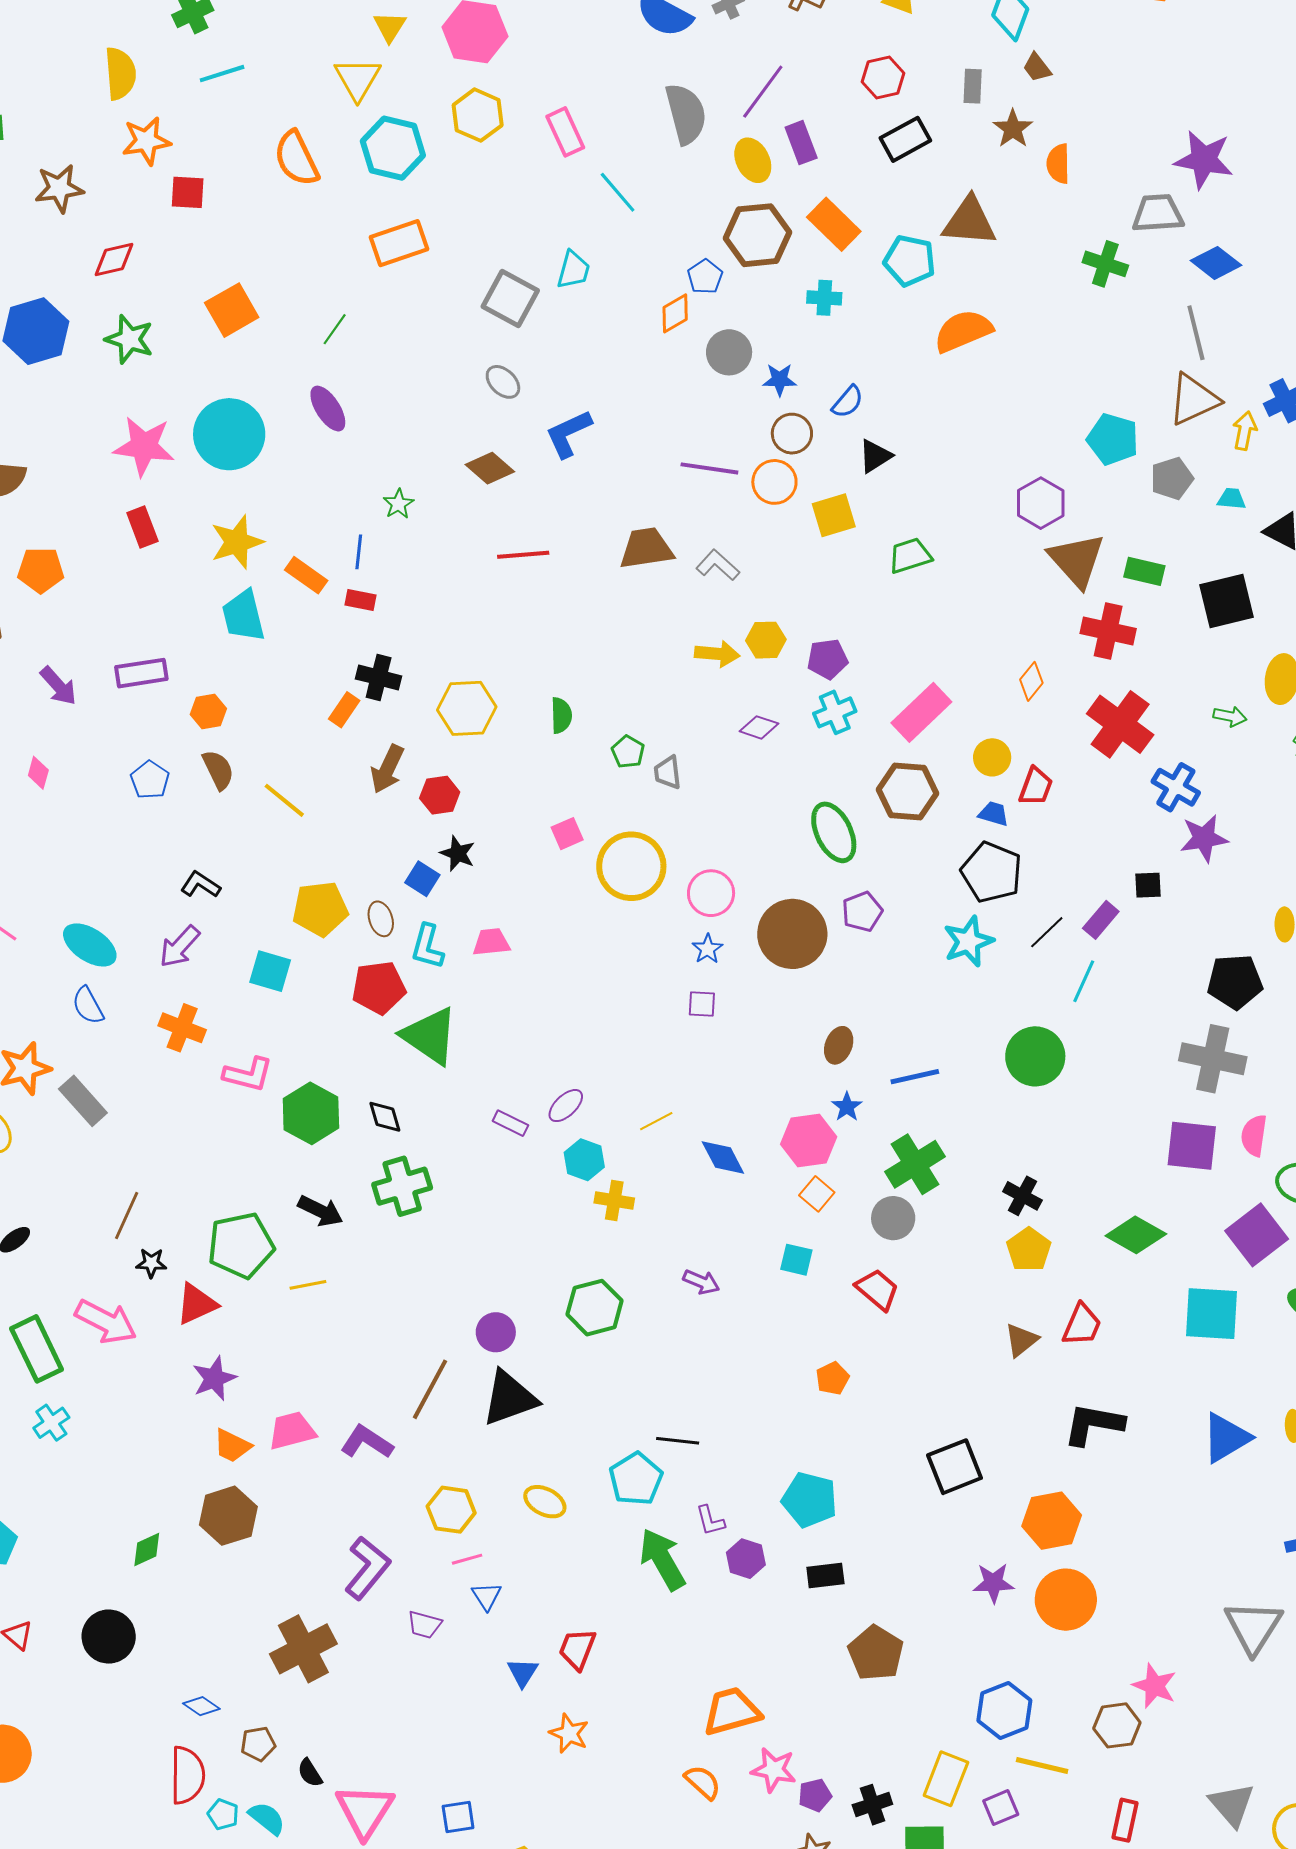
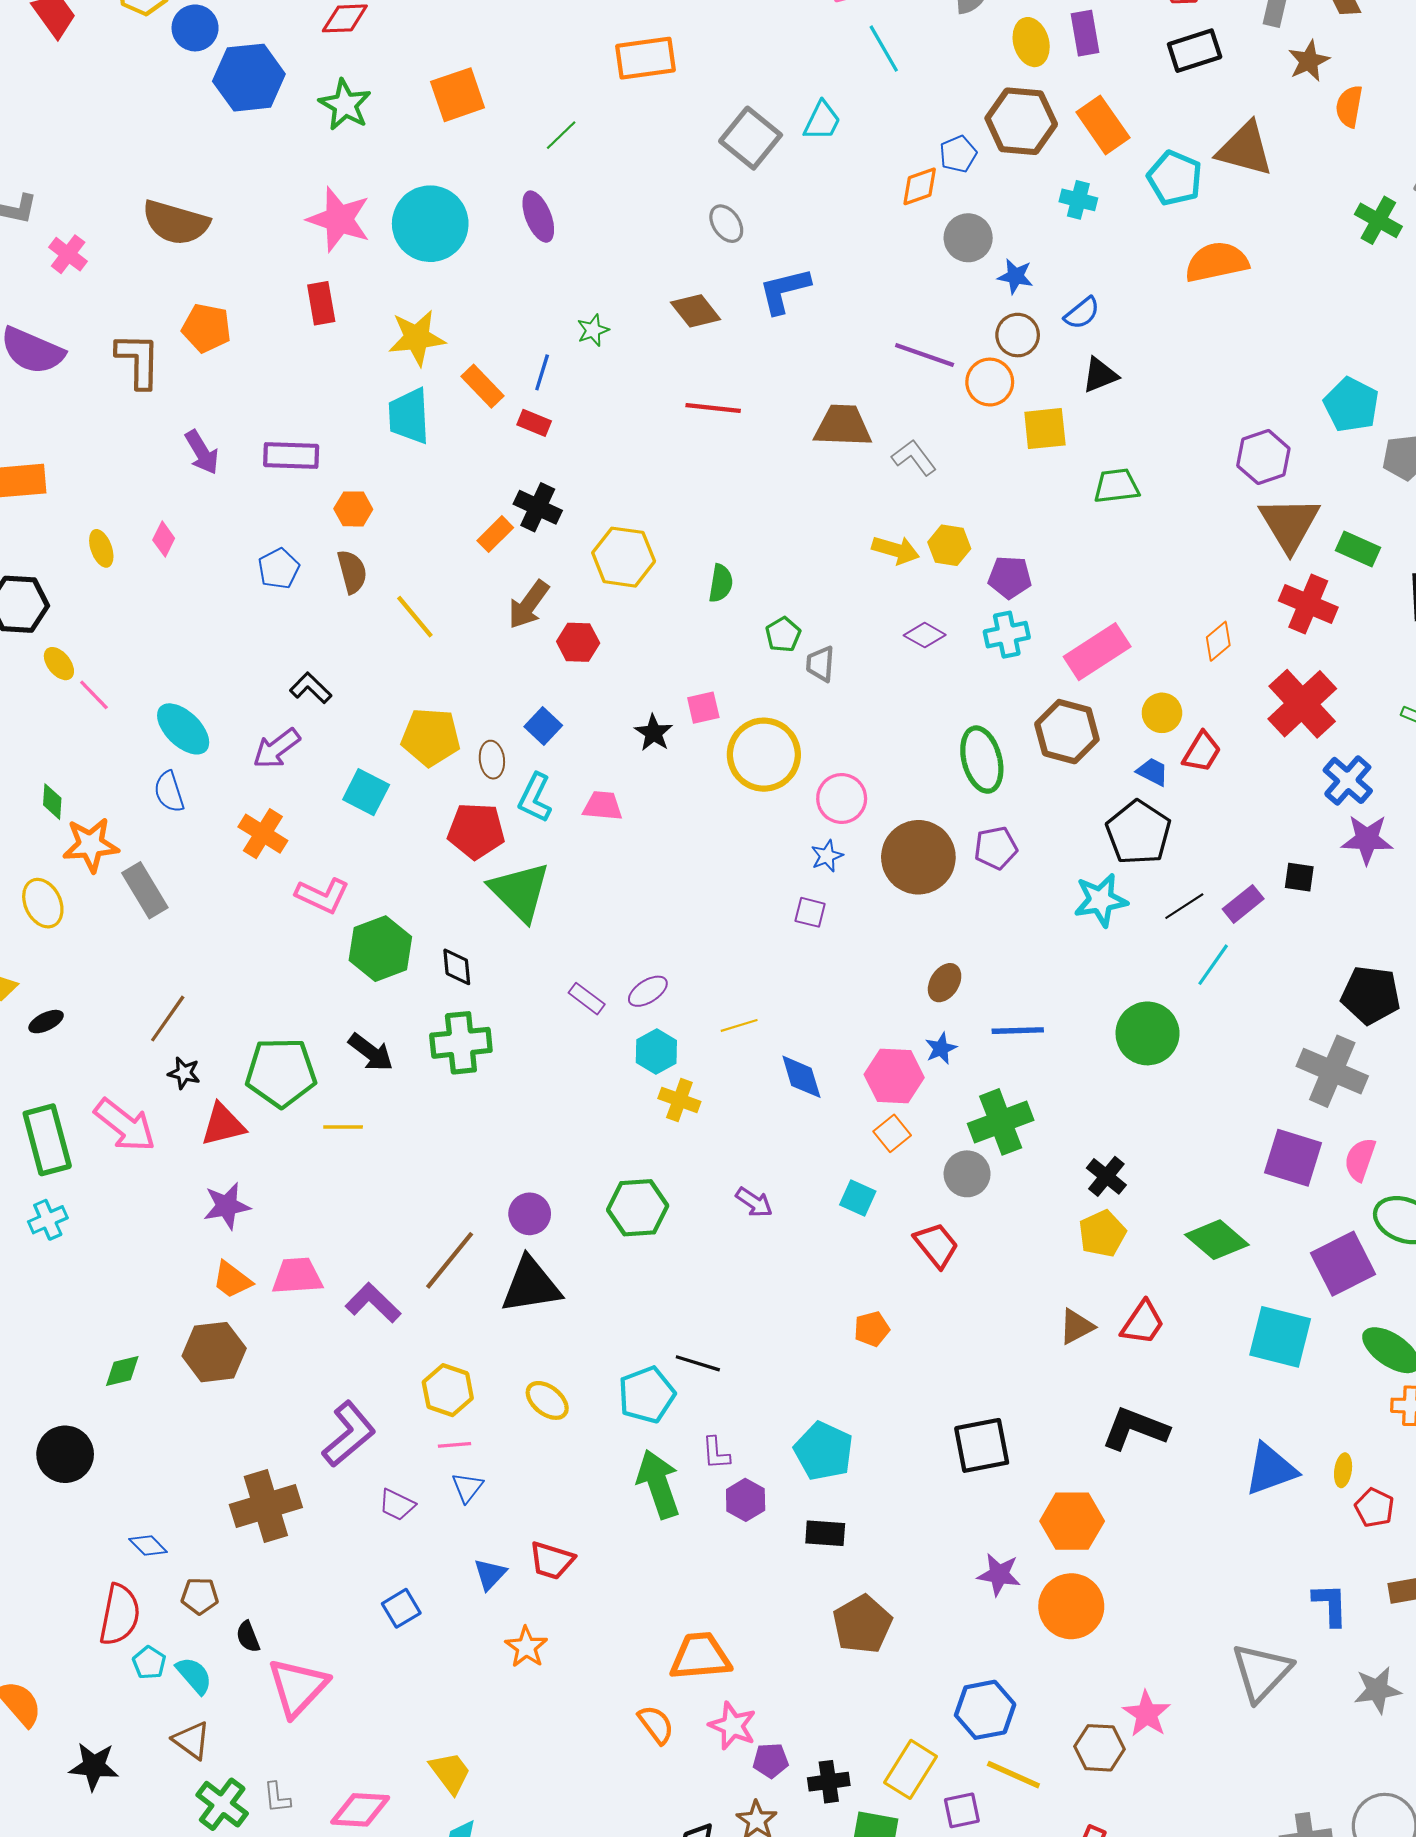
black star: (458, 853) -> (654, 733), moved
red trapezoid: (577, 1649) -> (552, 1561), turned -105
blue square: (458, 1817) -> (401, 1608), moved, turned -33

